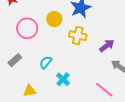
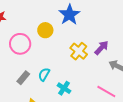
yellow cross: (78, 36) -> (79, 51), moved, turned 36
gray rectangle: (15, 60) -> (23, 78), moved

